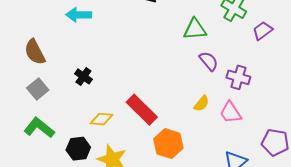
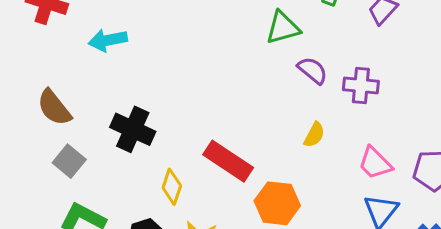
black cross: (83, 76) -> (133, 129), size x1.6
pink trapezoid: (230, 112) -> (375, 163), moved
yellow diamond: (102, 119) -> (172, 187), turned -65

